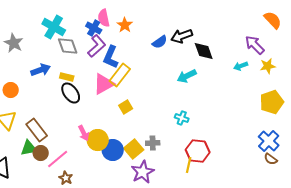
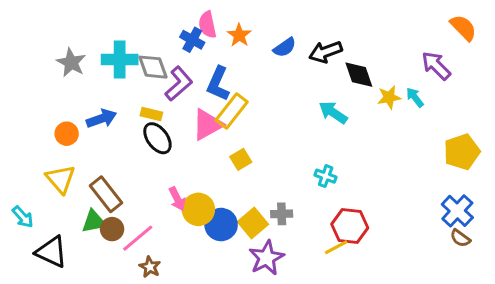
cyan cross: (54, 27) -> (120, 59), moved, turned -30
blue semicircle: (160, 42) -> (285, 47), moved
purple L-shape: (97, 46) -> (179, 84), moved
cyan arrow: (241, 66) -> (415, 97), turned 72
yellow star: (268, 66) -> (389, 97), moved
blue arrow: (41, 70) -> (101, 119), moved
cyan arrow: (187, 76) -> (333, 112), turned 60
yellow line: (189, 165) -> (336, 247), turned 49

